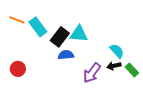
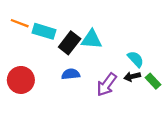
cyan rectangle: (38, 27) -> (44, 31), turned -36
blue semicircle: (66, 55) -> (71, 74), moved
red circle: (18, 69) -> (21, 80), size x1.5

